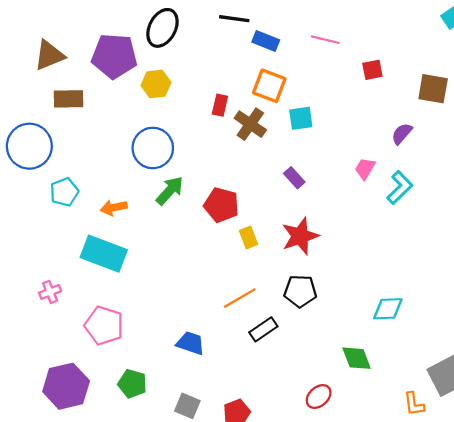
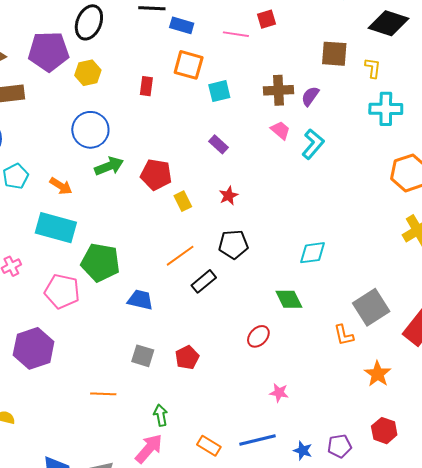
pink line: (325, 40) -> (236, 34), moved
red square: (372, 70) -> (266, 19), moved
brown cross: (250, 124) -> (278, 90), moved, turned -32
pink trapezoid: (365, 169) -> (280, 130), turned 105
green arrow: (170, 191) -> (109, 166), turned 32
orange arrow: (114, 208) -> (61, 186), turned -130
red star: (300, 236) -> (229, 196), size x0.6
green pentagon: (132, 384) -> (100, 262), moved, size x1.5

